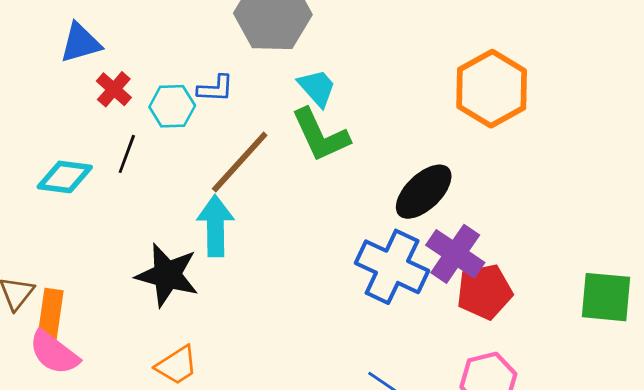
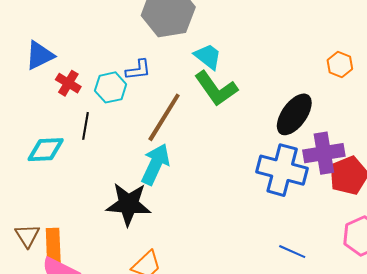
orange hexagon: (492, 89) -> (340, 64), moved, size x0.5
cyan arrow: (215, 226) -> (155, 164), turned 36
purple cross: (455, 254) -> (324, 153), turned -33

